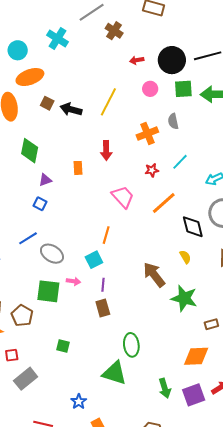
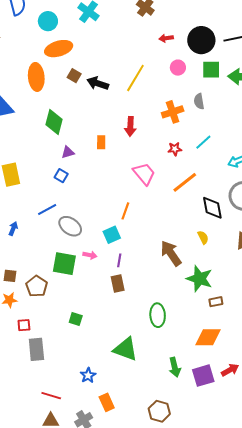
brown rectangle: (211, 324) -> (216, 302), moved
green ellipse: (131, 345) -> (158, 315), moved
gray rectangle: (26, 379) -> (36, 349), turned -60

